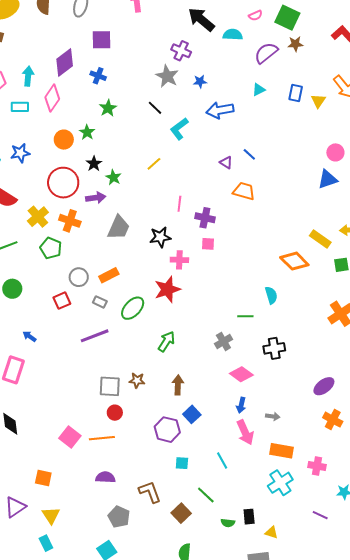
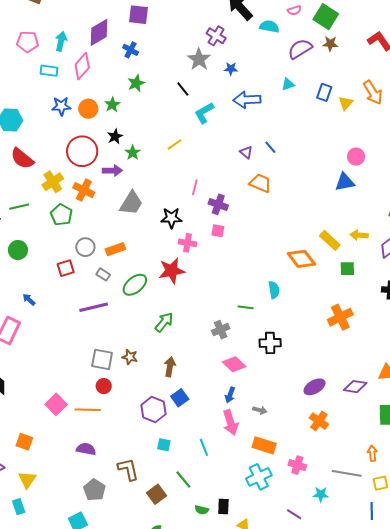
blue star: (20, 153) -> (61, 106), moved

